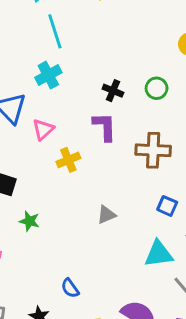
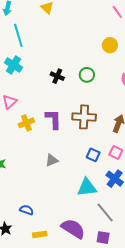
cyan cross: (48, 75) -> (13, 65), turned -30
purple L-shape: (105, 127) -> (53, 119), moved
blue semicircle: (70, 288) -> (26, 210), turned 144

